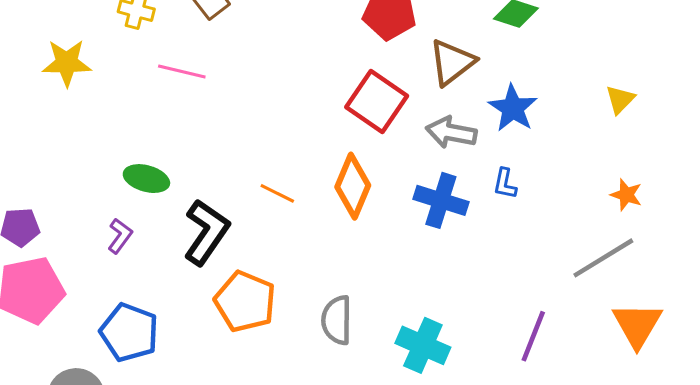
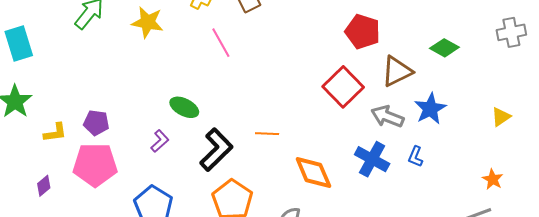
pink line: (182, 72) -> (221, 43), turned 36
orange diamond: (353, 186) -> (313, 172), moved, turned -57
orange line: (277, 193) -> (267, 134), turned -35

